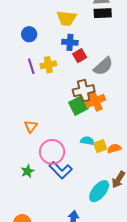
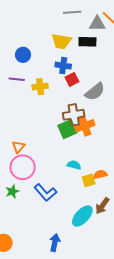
black rectangle: (103, 13) -> (87, 42), moved
purple line: (31, 66) -> (17, 79), moved, turned -70
yellow square: (100, 146) -> (89, 180), moved
pink circle: (52, 152) -> (23, 167), moved

